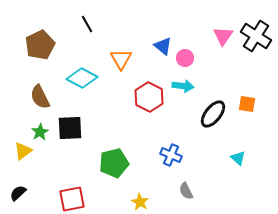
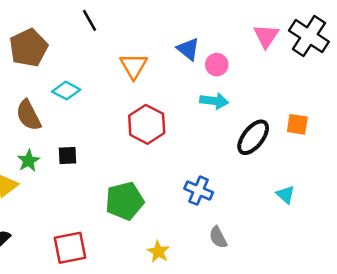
cyan diamond: (82, 78) -> (66, 91), moved, size x0.7
red hexagon: (149, 97) -> (147, 124), moved
black square: (70, 128) -> (67, 155), size x0.6

